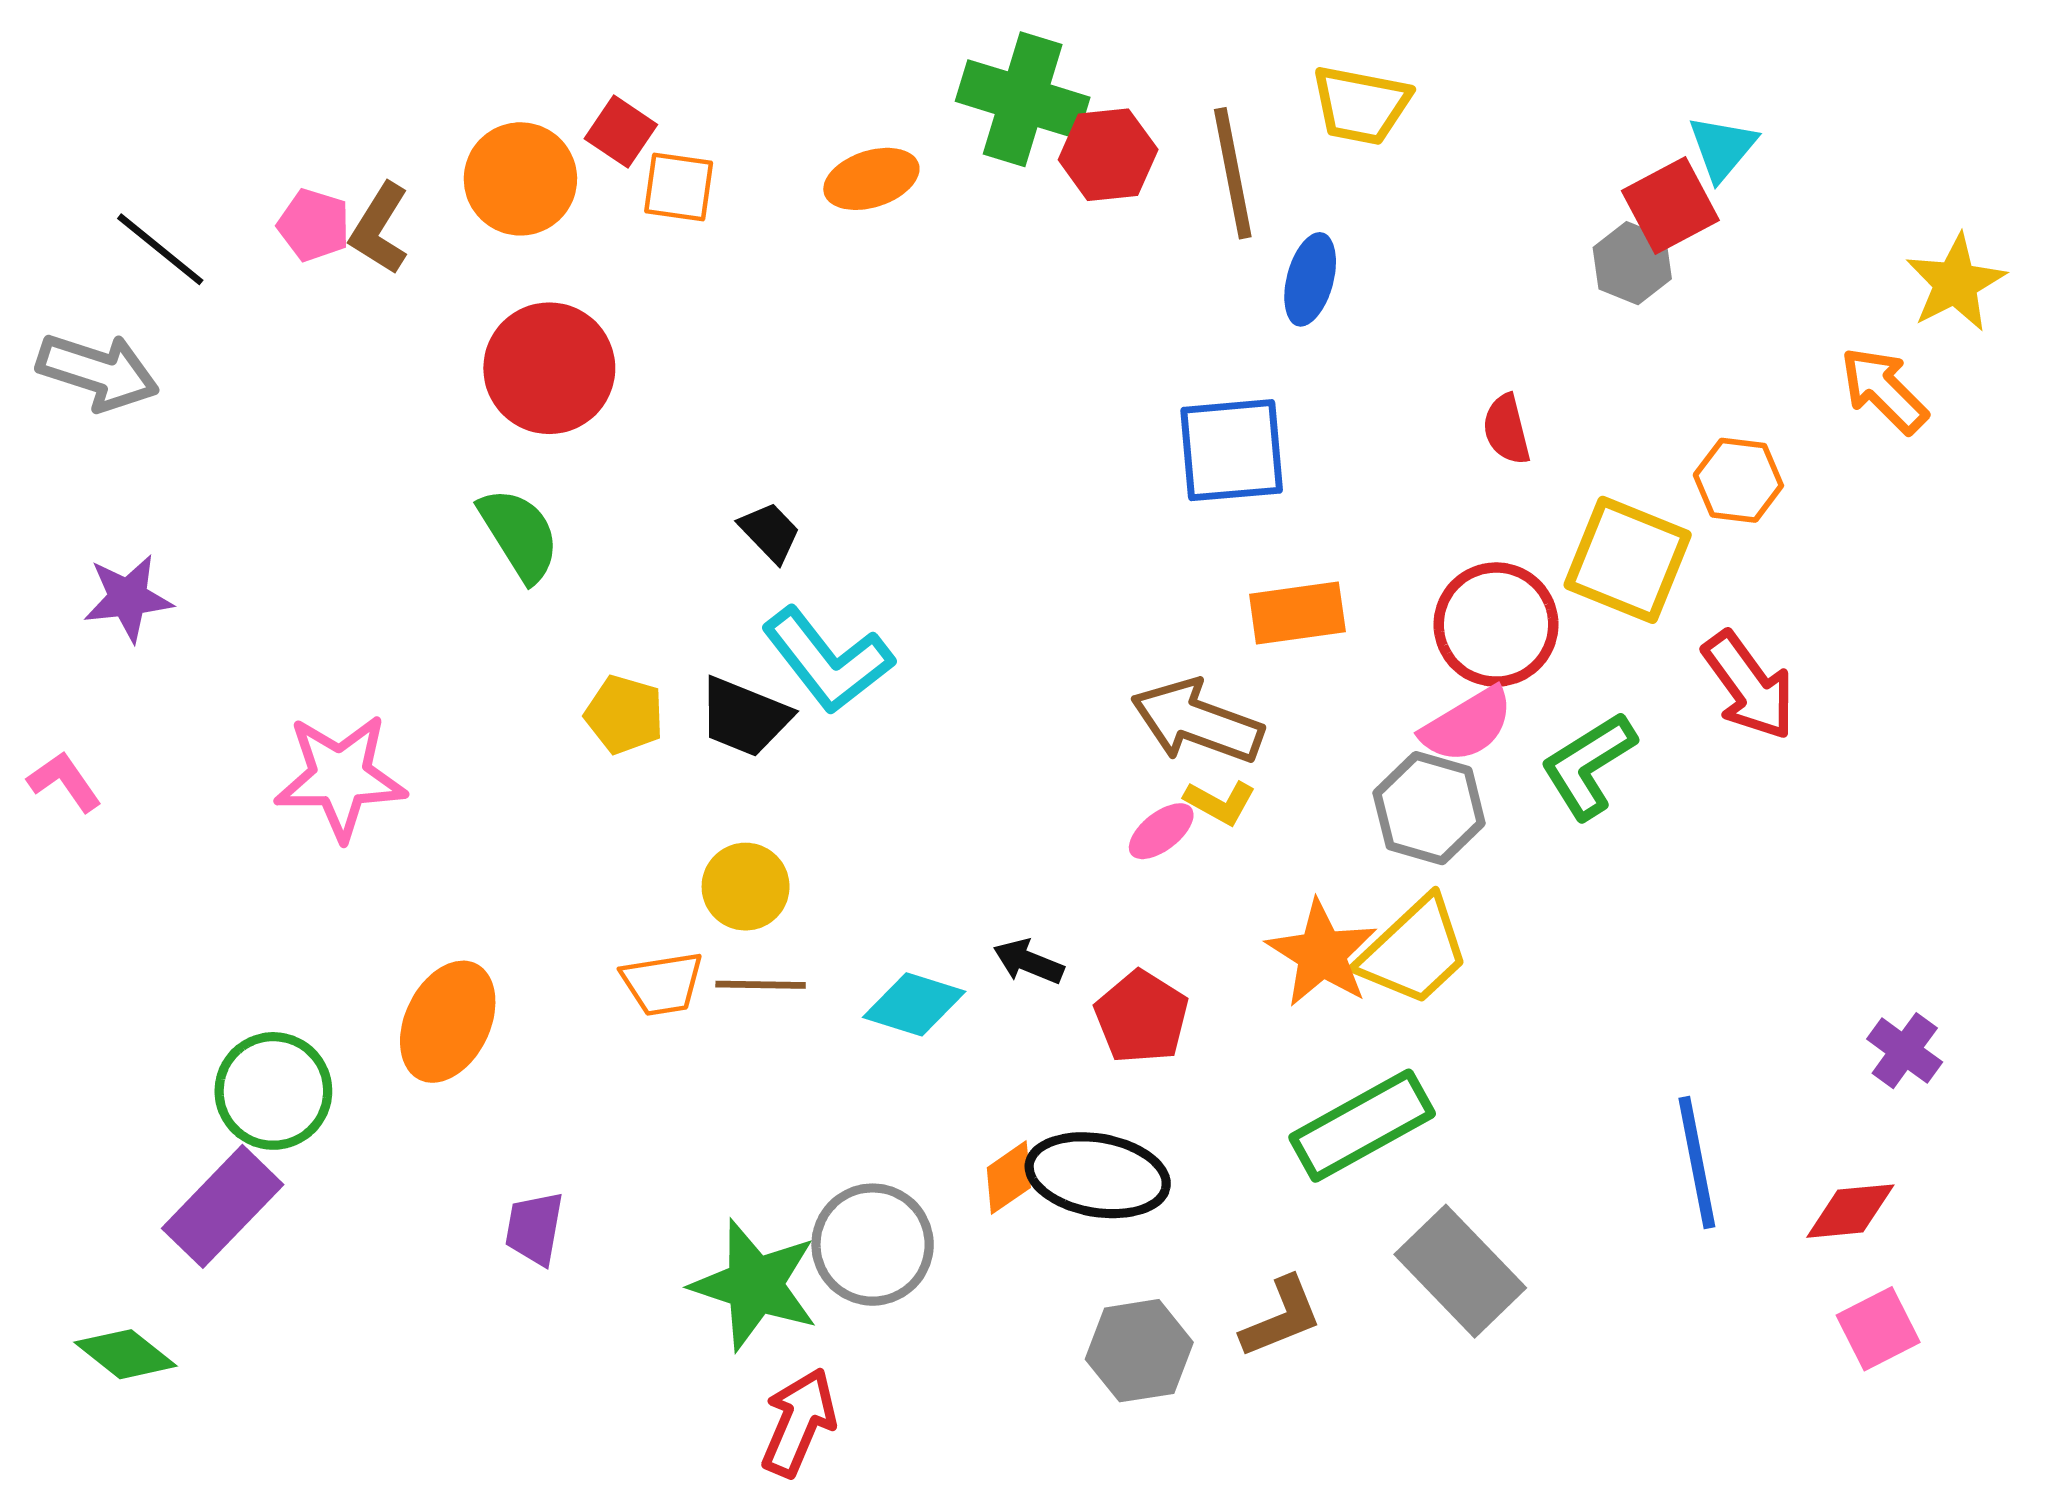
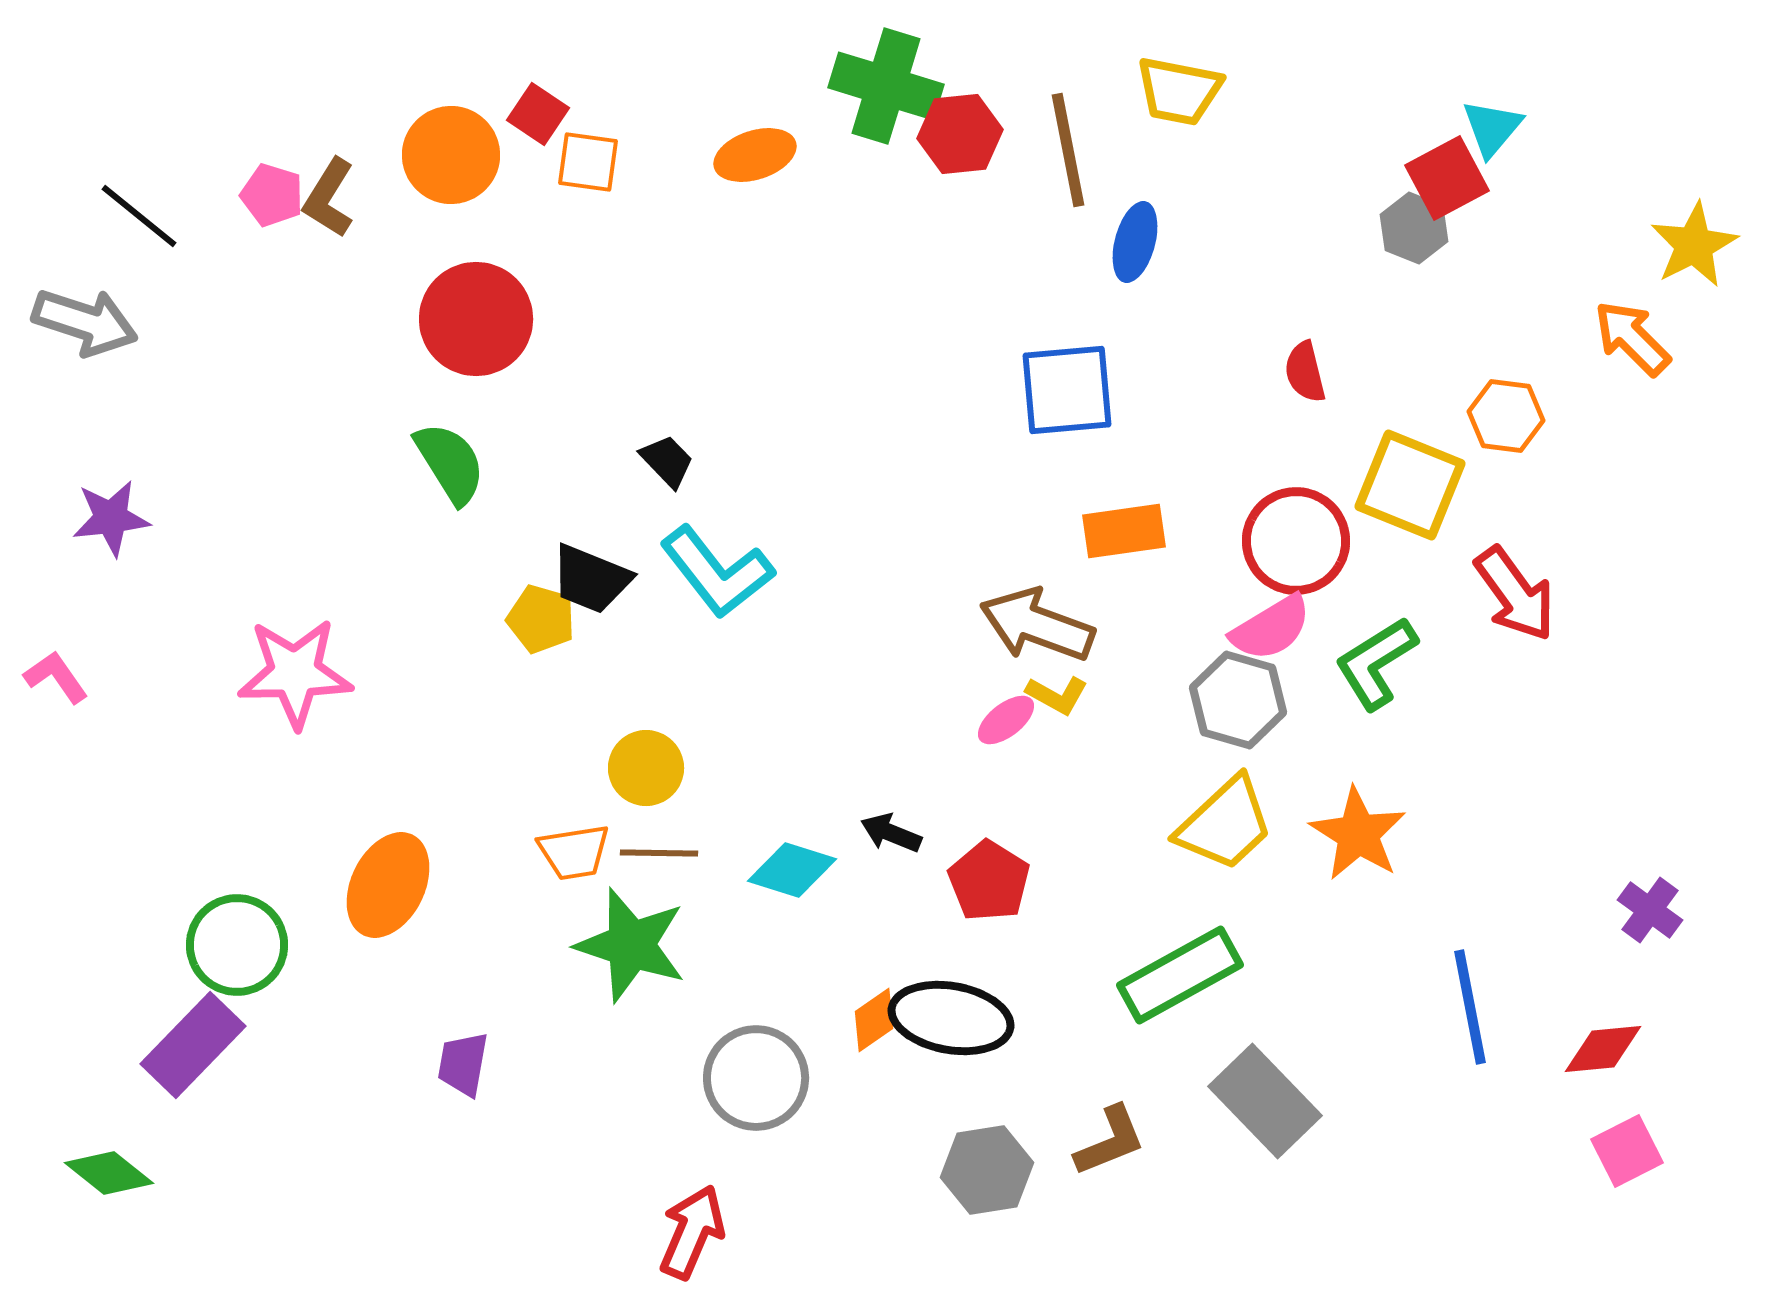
black trapezoid: (744, 717) -> (591, 579), moved
orange star: (1322, 954) -> (1358, 834), moved
green star: (755, 1285) -> (631, 945), moved

